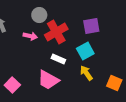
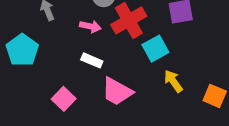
cyan square: (85, 51) -> (155, 49), moved
white rectangle: (58, 59) -> (92, 60), moved

